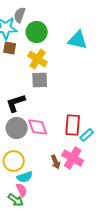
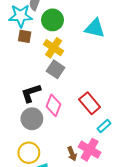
gray square: (40, 80) -> (56, 69), turned 36
red rectangle: (73, 125) -> (90, 103), moved, turned -45
pink diamond: (38, 127) -> (54, 105), moved, turned 40

